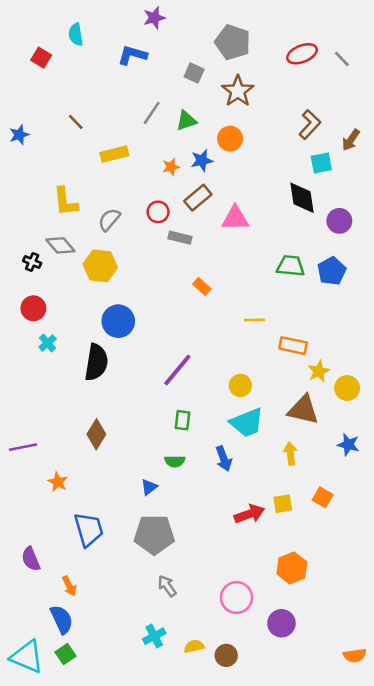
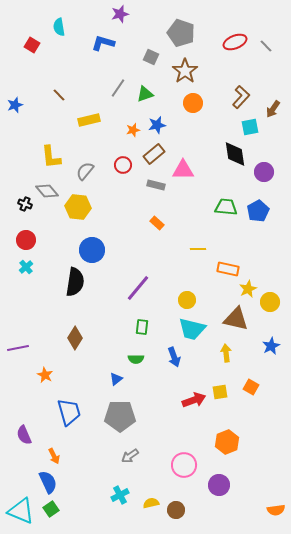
orange circle: (230, 139) -> (193, 103), moved
gray rectangle: (180, 238) -> (156, 185), moved
cyan cross: (48, 343) -> (26, 267), moved
cyan trapezoid: (247, 423) -> (192, 329), turned 36
blue star: (348, 445) -> (271, 346), turned 30
gray arrow: (167, 586) -> (130, 456), turned -90

